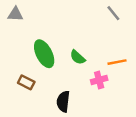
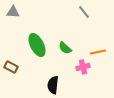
gray line: (113, 13) -> (84, 12), moved
brown rectangle: (26, 82) -> (11, 67), moved

